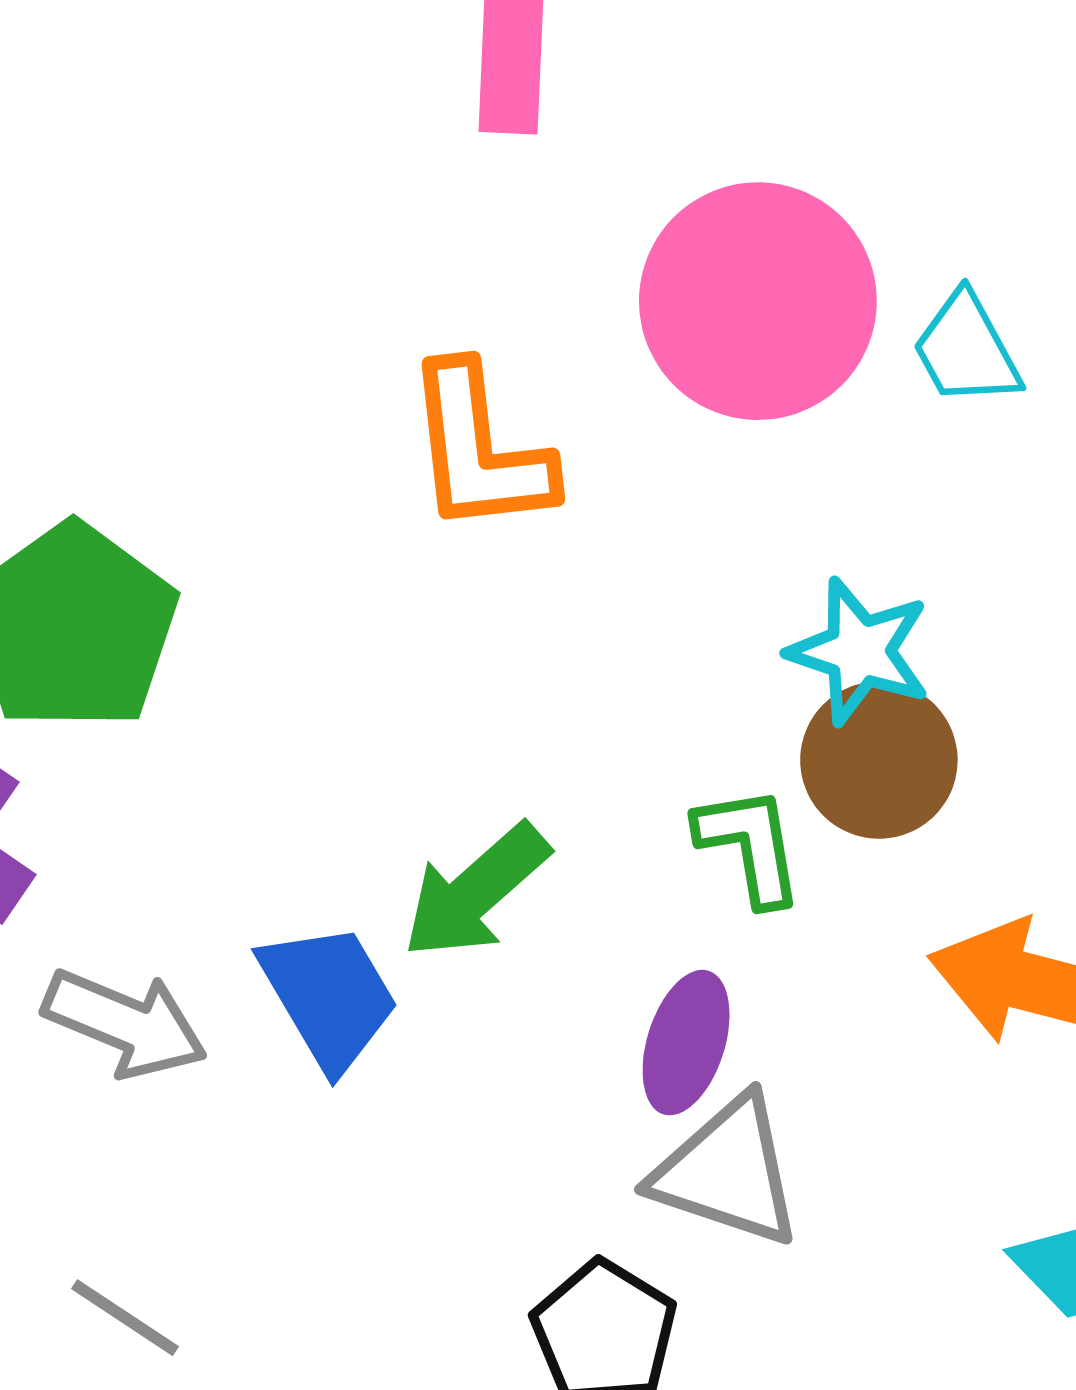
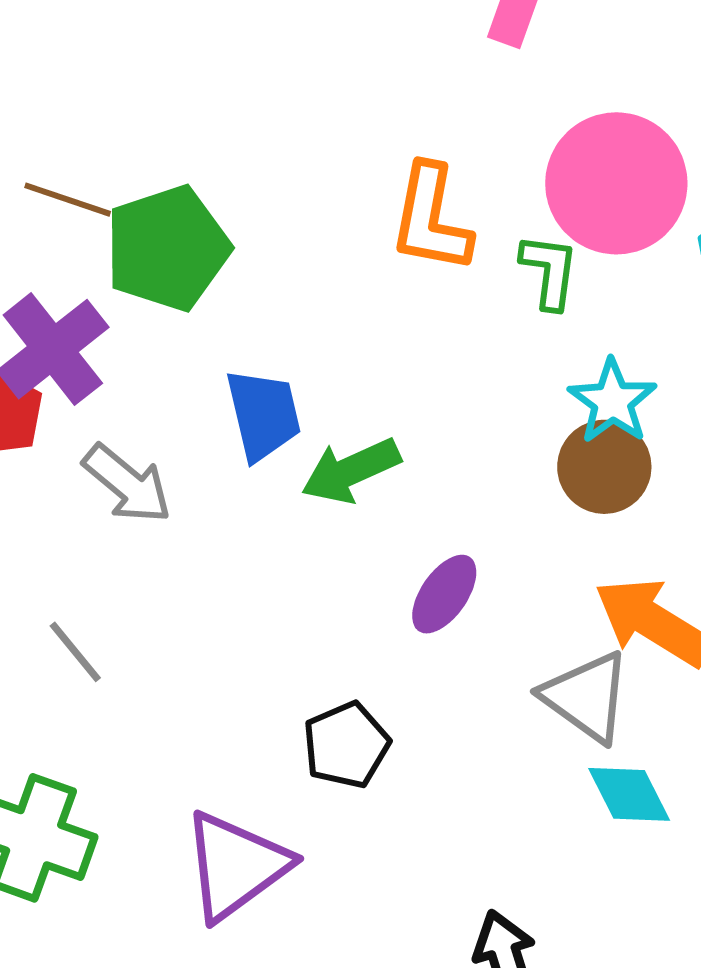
green L-shape: (750, 845) -> (549, 271), moved
blue trapezoid: (329, 996) -> (263, 415), moved
gray triangle: (727, 1172) -> (586, 697), moved

